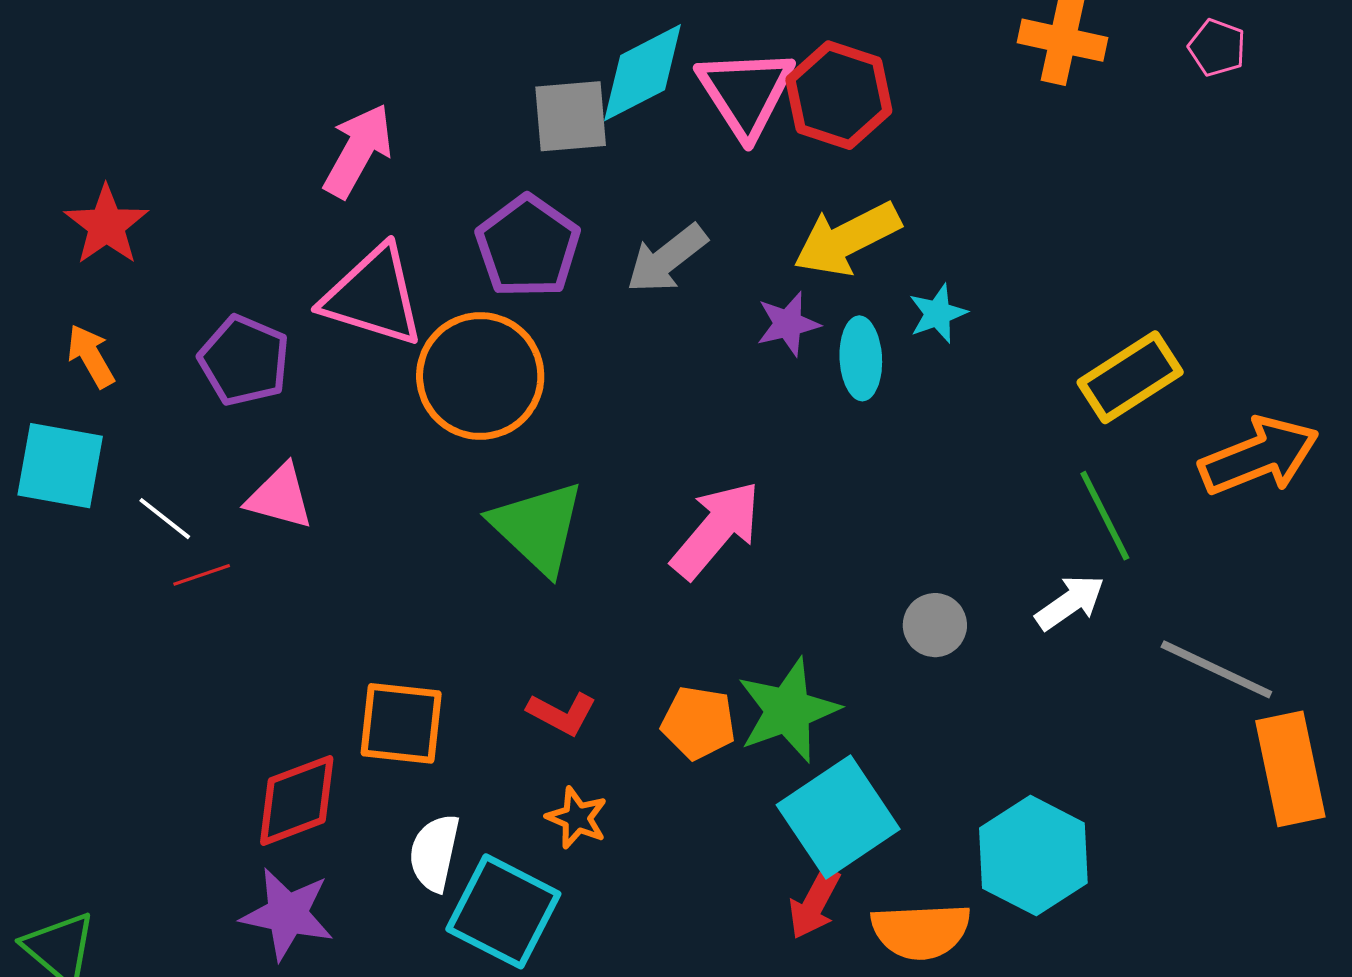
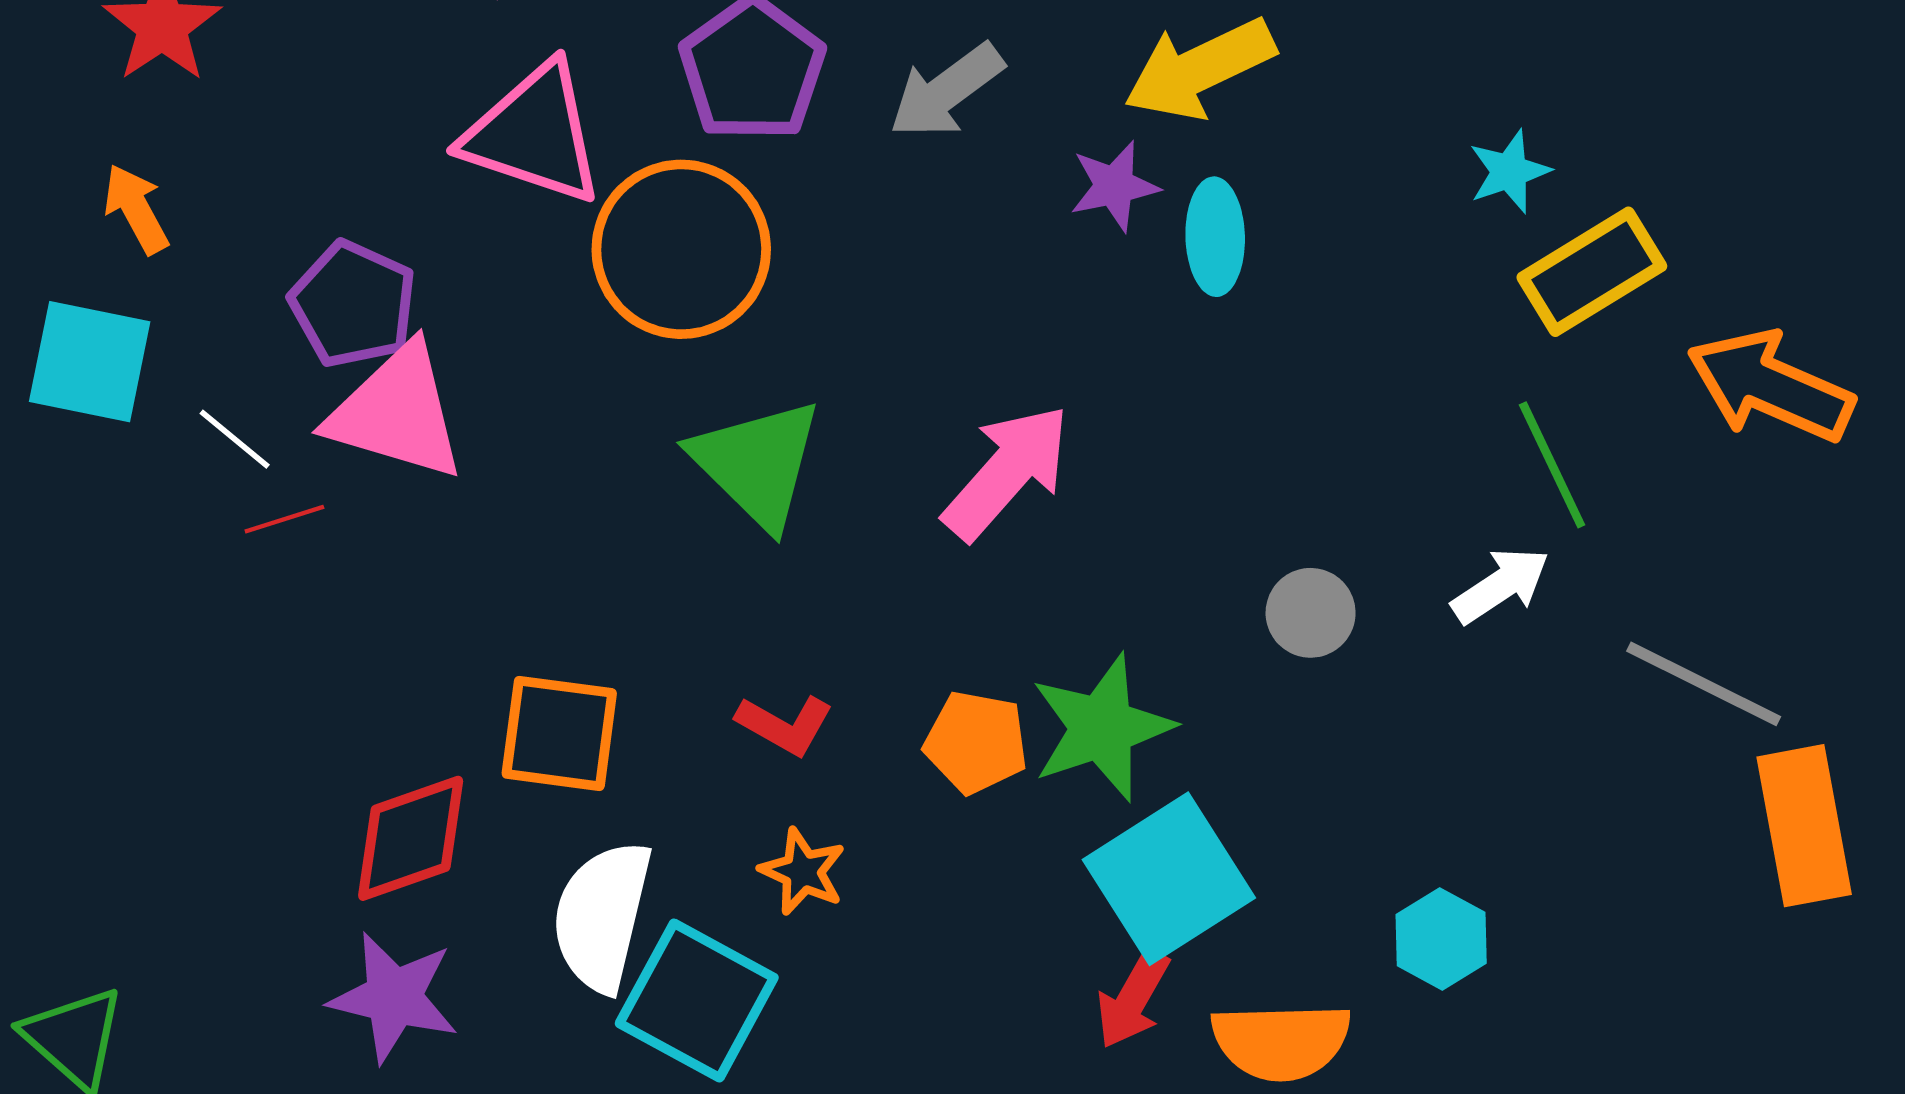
cyan star: (938, 314) -> (1509, 172), moved
purple pentagon: (244, 361) -> (353, 304), moved
orange arrow: (1259, 456) -> (1770, 386), turned -136
pink triangle: (280, 497) -> (397, 412), size x1.5
white semicircle: (434, 853) -> (602, 916), size x1.4
cyan hexagon: (1033, 856) -> (1441, 939), size x0.6

